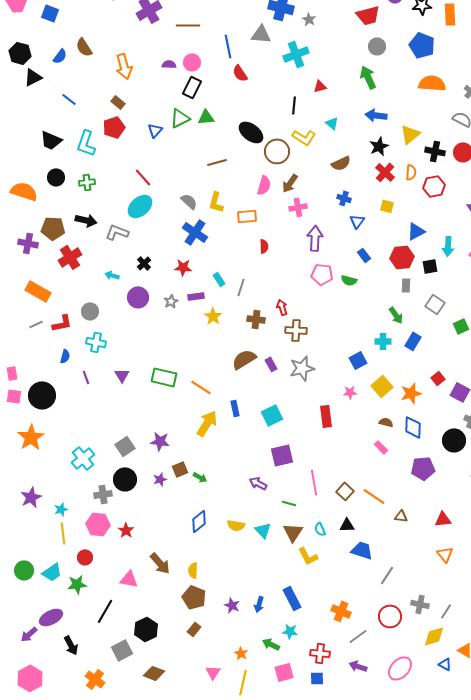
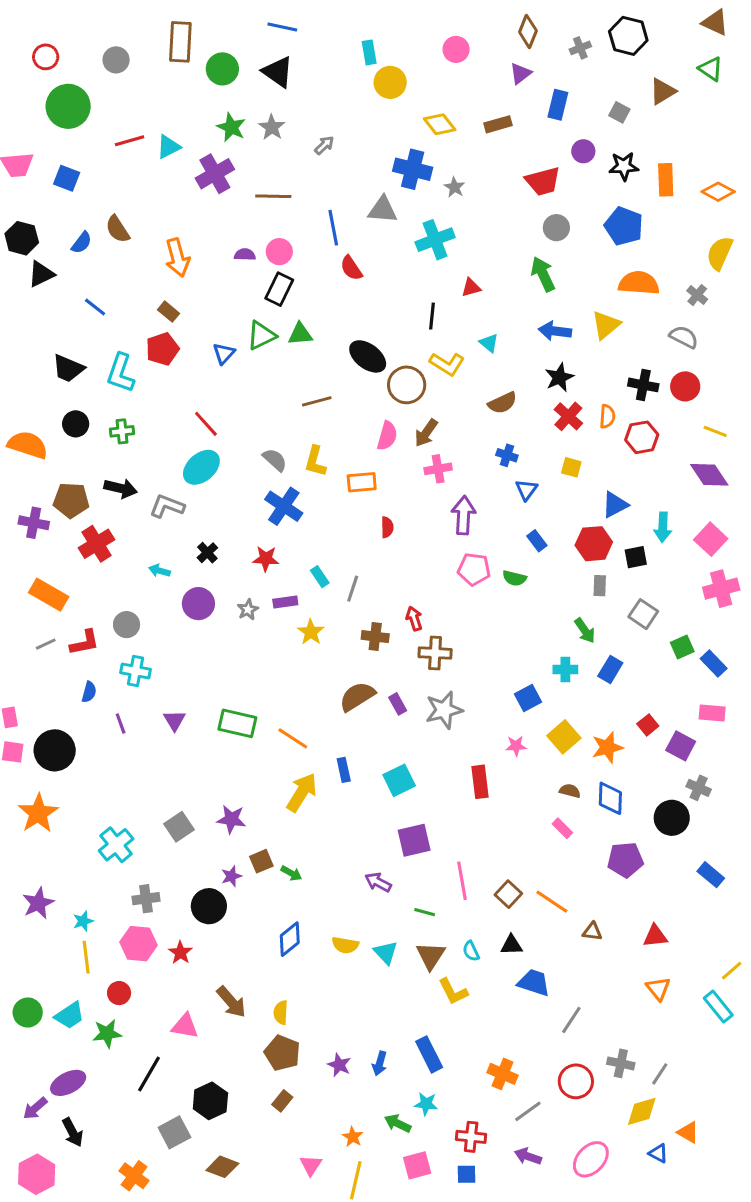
yellow triangle: (410, 134) -> (606, 325), moved
black circle: (125, 479) -> (209, 906), moved
black arrow: (71, 645) -> (73, 1132), moved

